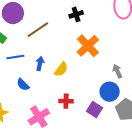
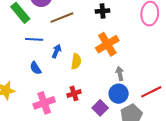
yellow semicircle: (61, 69) -> (76, 61), turned -42
gray arrow: (117, 71) -> (120, 74), moved
red cross: (66, 101) -> (74, 93), turned -32

